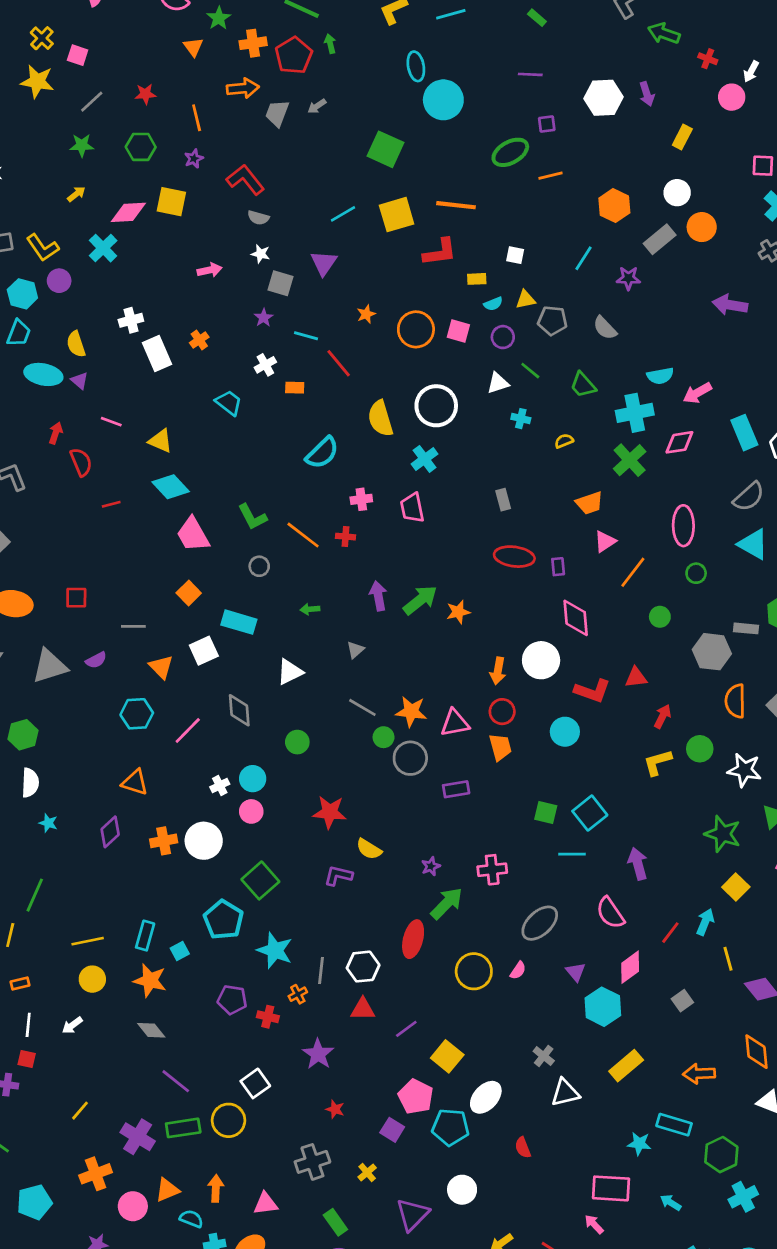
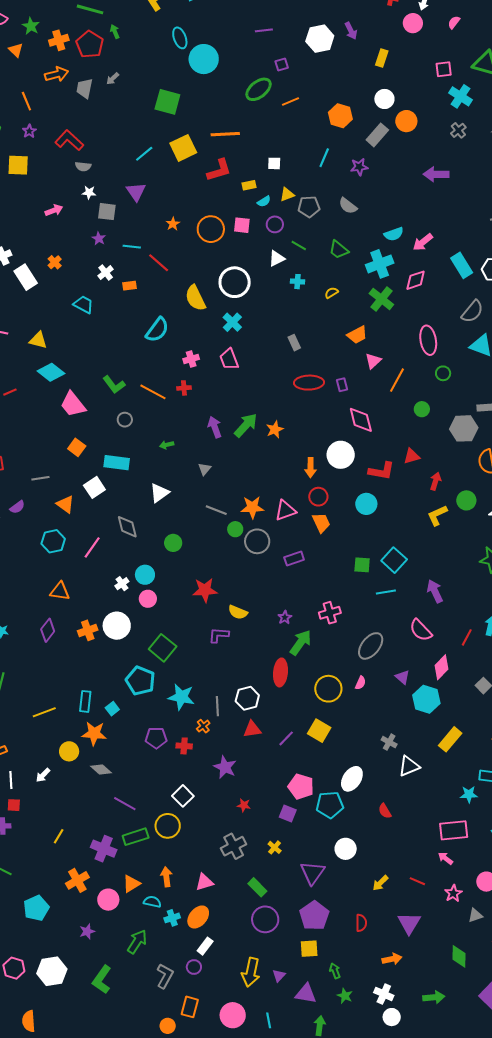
yellow circle: (92, 979) -> (69, 751), moved
yellow square: (447, 1056) -> (319, 731), moved

